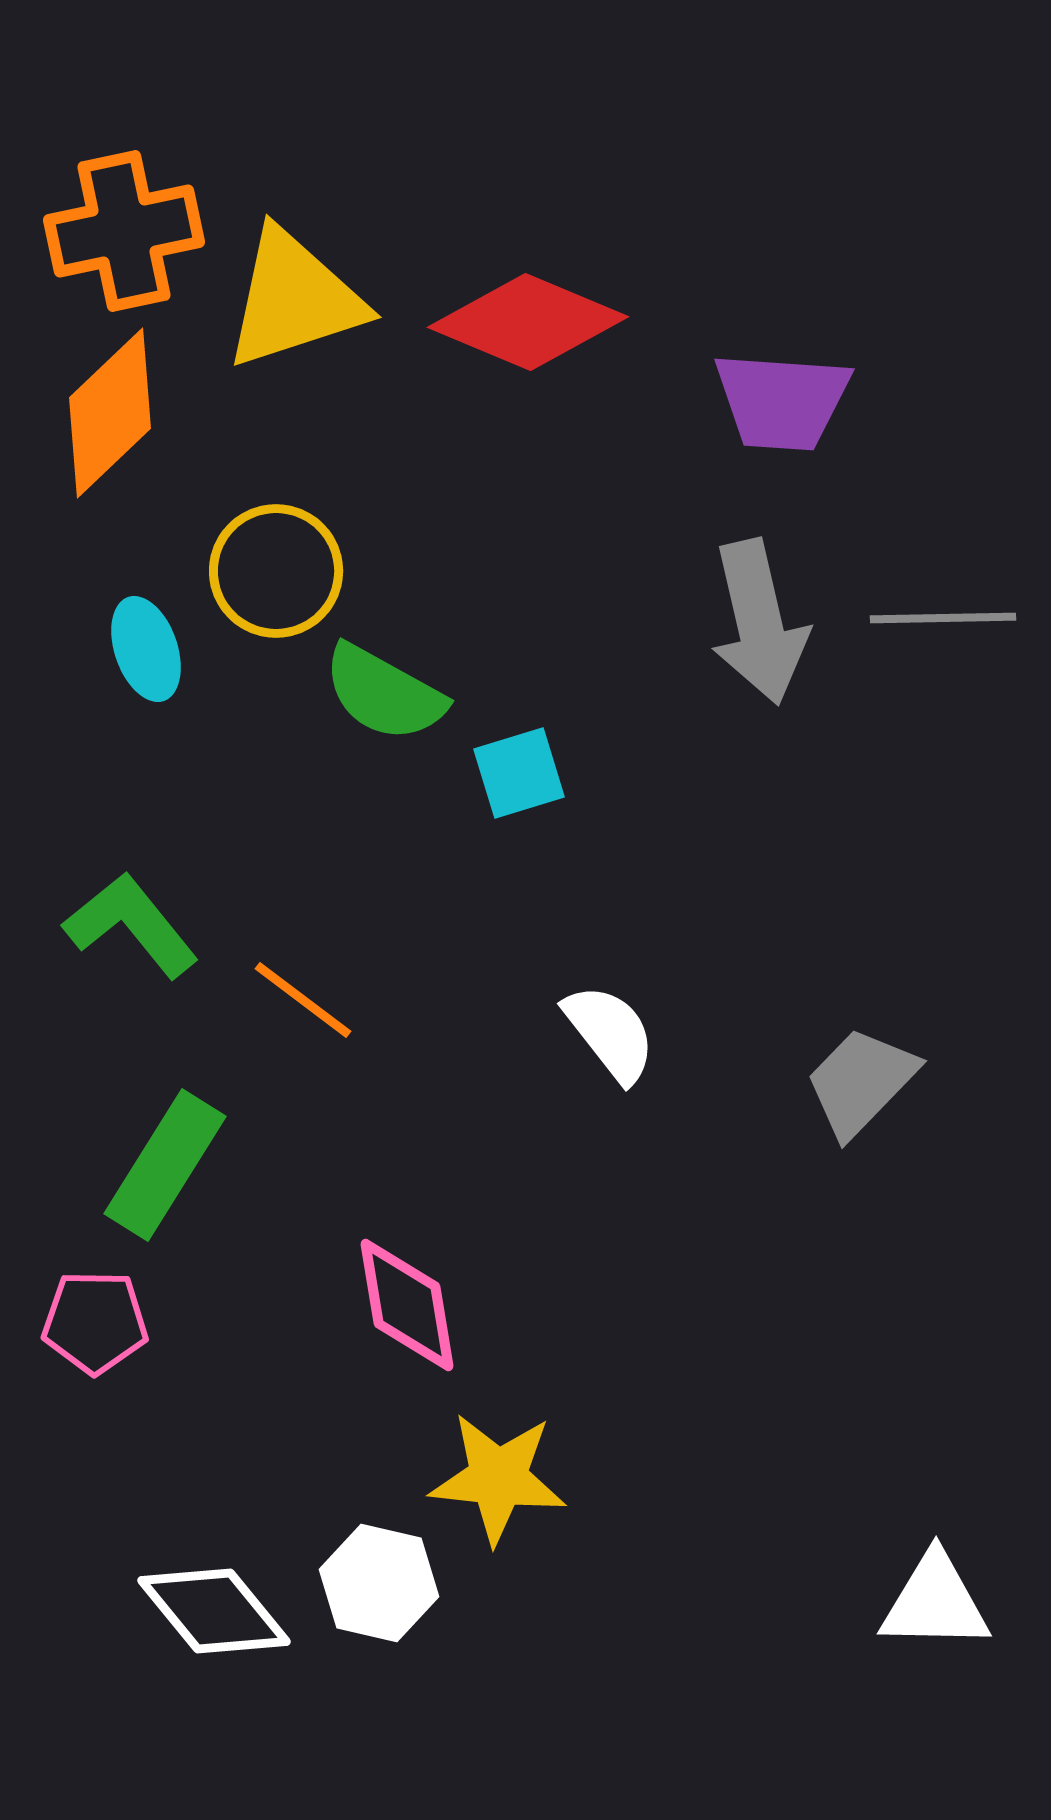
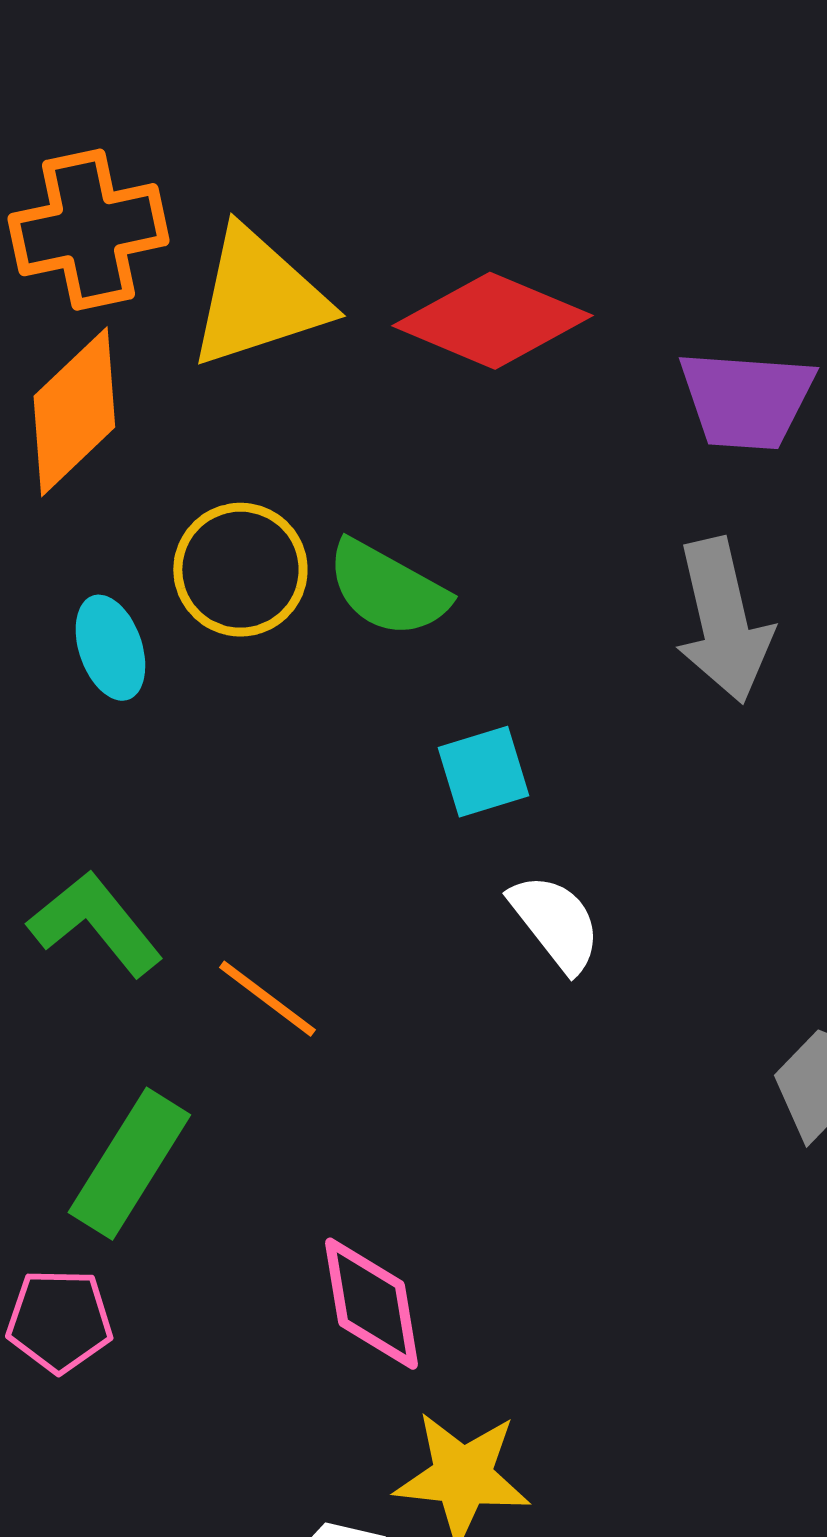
green semicircle: (384, 693) -> (387, 589), moved
white semicircle: (610, 1033) -> (555, 923), moved

